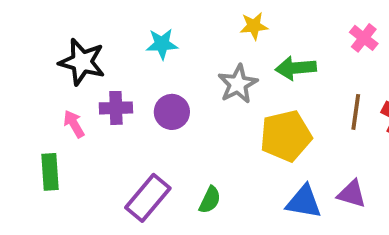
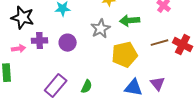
brown line: (356, 112) -> (160, 43), turned 66
pink arrow: (74, 124) -> (19, 49), turned 112
purple triangle: (352, 194) -> (158, 84), turned 35

